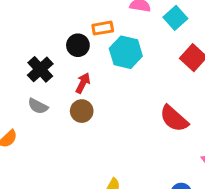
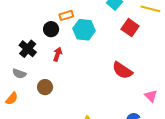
gray semicircle: (38, 106) -> (19, 74), moved
brown circle: (82, 111) -> (45, 87), moved

